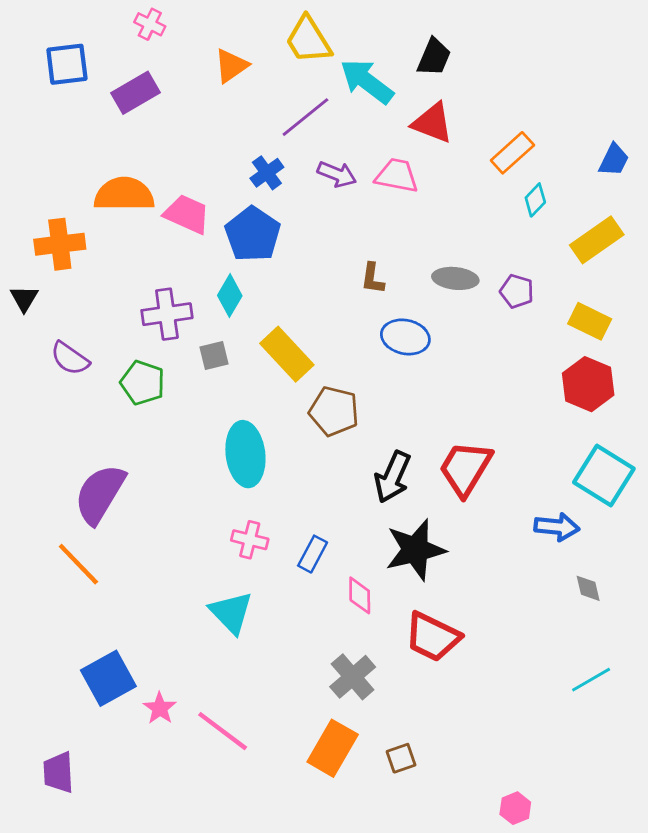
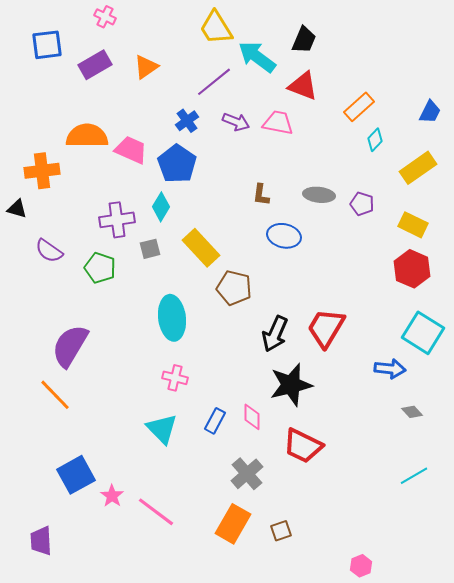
orange triangle: (231, 66) -> (146, 67), moved
black triangle: (24, 298) -> (17, 209), turned -45
blue rectangle: (313, 554) -> (215, 421), moved
gray diamond: (588, 588) -> (412, 412), turned -30

